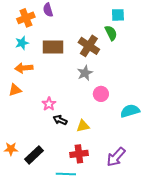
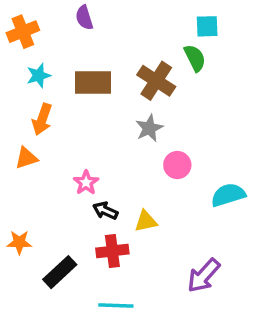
orange cross: (26, 18) -> (23, 32), moved
orange arrow: (24, 68) -> (42, 119), turned -66
orange star: (11, 149) -> (19, 242), moved
red cross: (79, 154) -> (112, 251), moved

